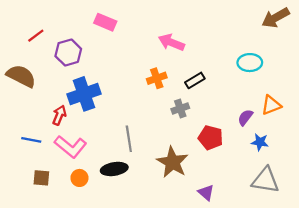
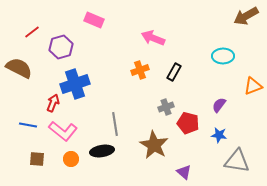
black rectangle: (195, 80) -> (174, 72), turned -30
orange triangle: (271, 105) -> (253, 86), moved
gray cross: (180, 108) -> (166, 107), moved
blue star: (260, 142) -> (219, 135), moved

